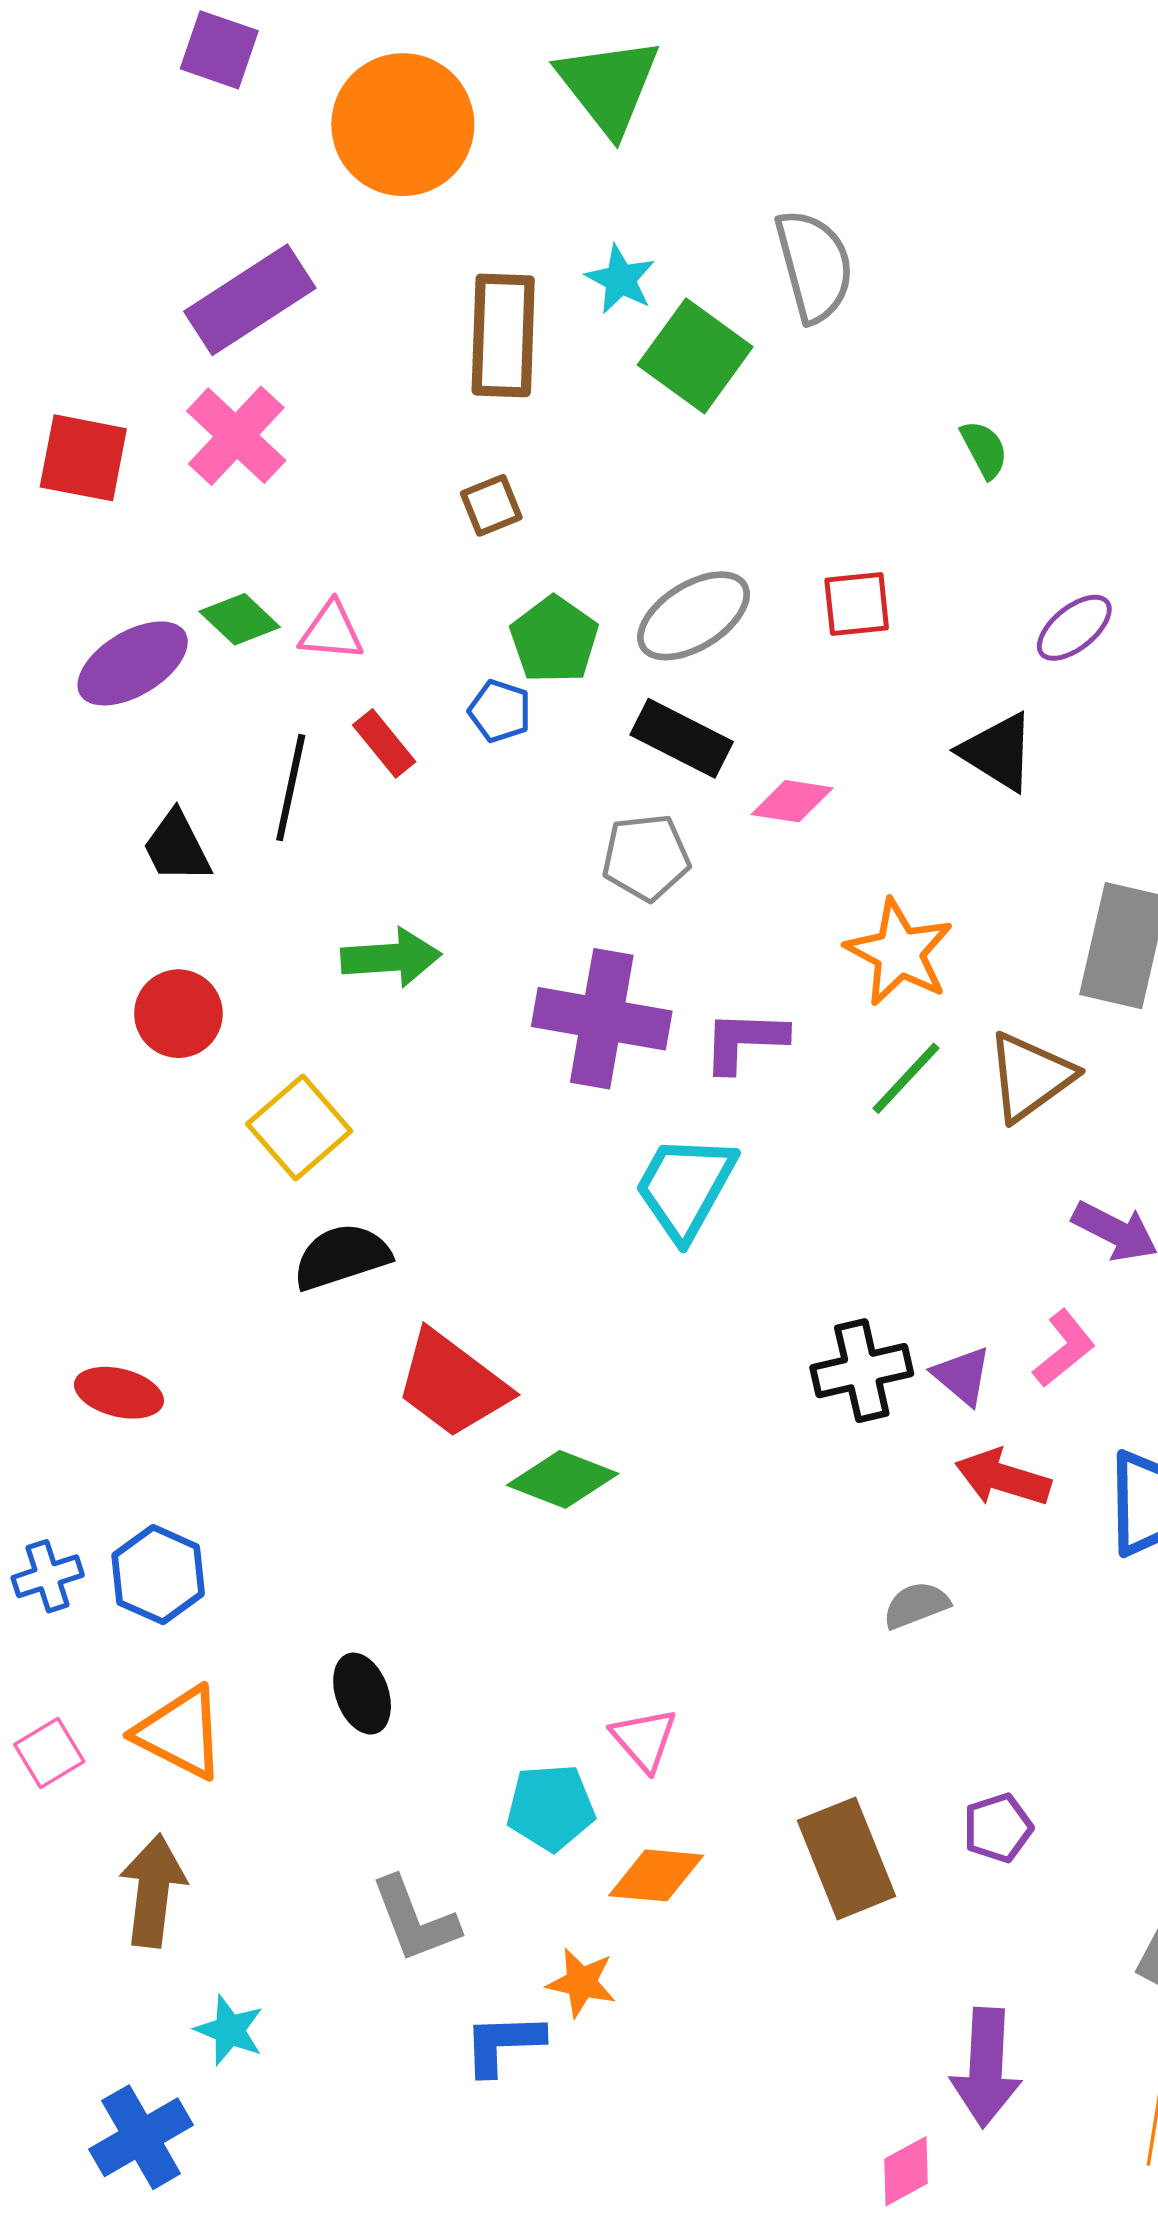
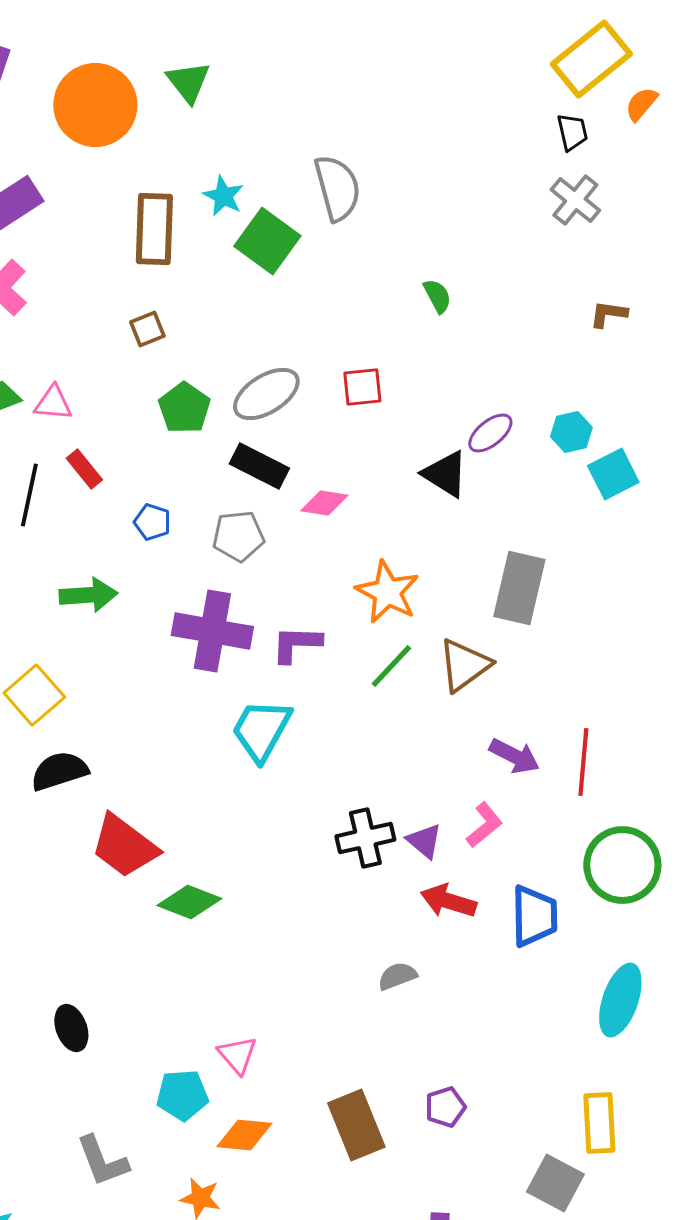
green triangle: (609, 86) -> (188, 82), moved, size x0.7
purple ellipse: (1074, 628) -> (490, 433), moved
blue pentagon: (500, 711) -> (152, 522), moved

